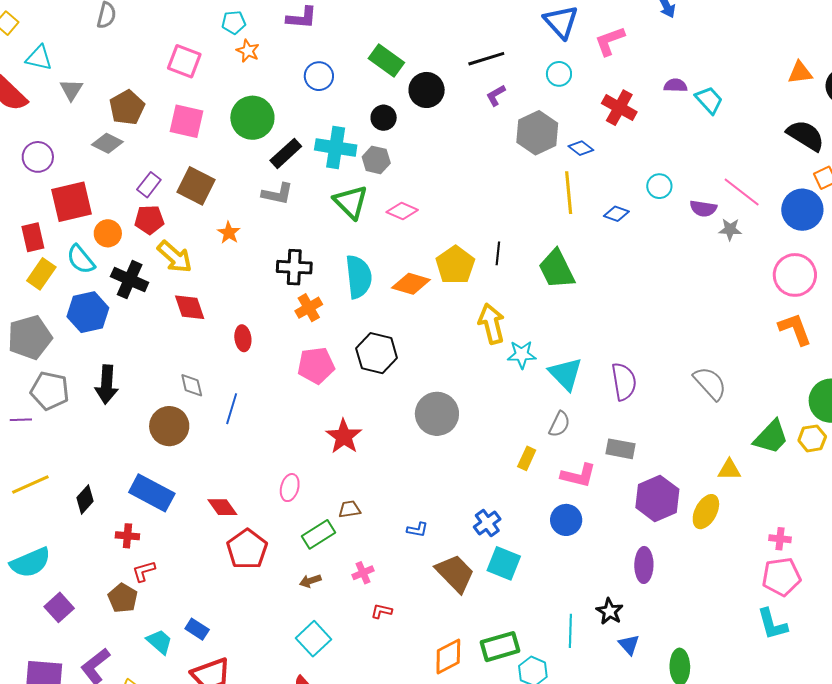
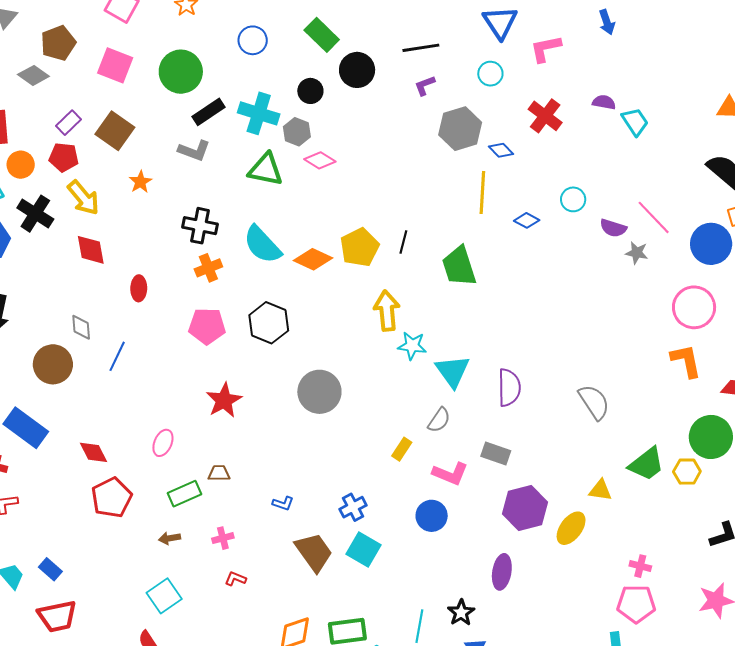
green triangle: (351, 202) -> (266, 170), turned -42
pink diamond: (402, 211) -> (320, 160), moved
cyan semicircle: (359, 277) -> (262, 245), turned 135

